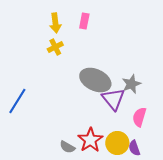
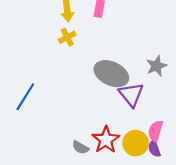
gray star: (131, 84) -> (157, 66), moved
pink semicircle: (139, 117) -> (155, 131), moved

